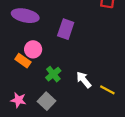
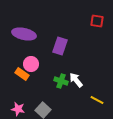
green cross: (53, 74) -> (61, 81), moved, turned -32
white arrow: (84, 80) -> (76, 80), moved

